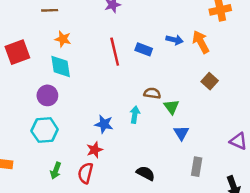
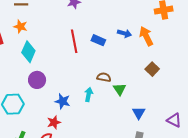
orange star: (63, 39) -> (20, 26), moved
cyan diamond: (61, 66) -> (28, 52), turned 30
purple circle: (47, 95) -> (37, 80), moved
blue triangle: (181, 133) -> (139, 113), moved

